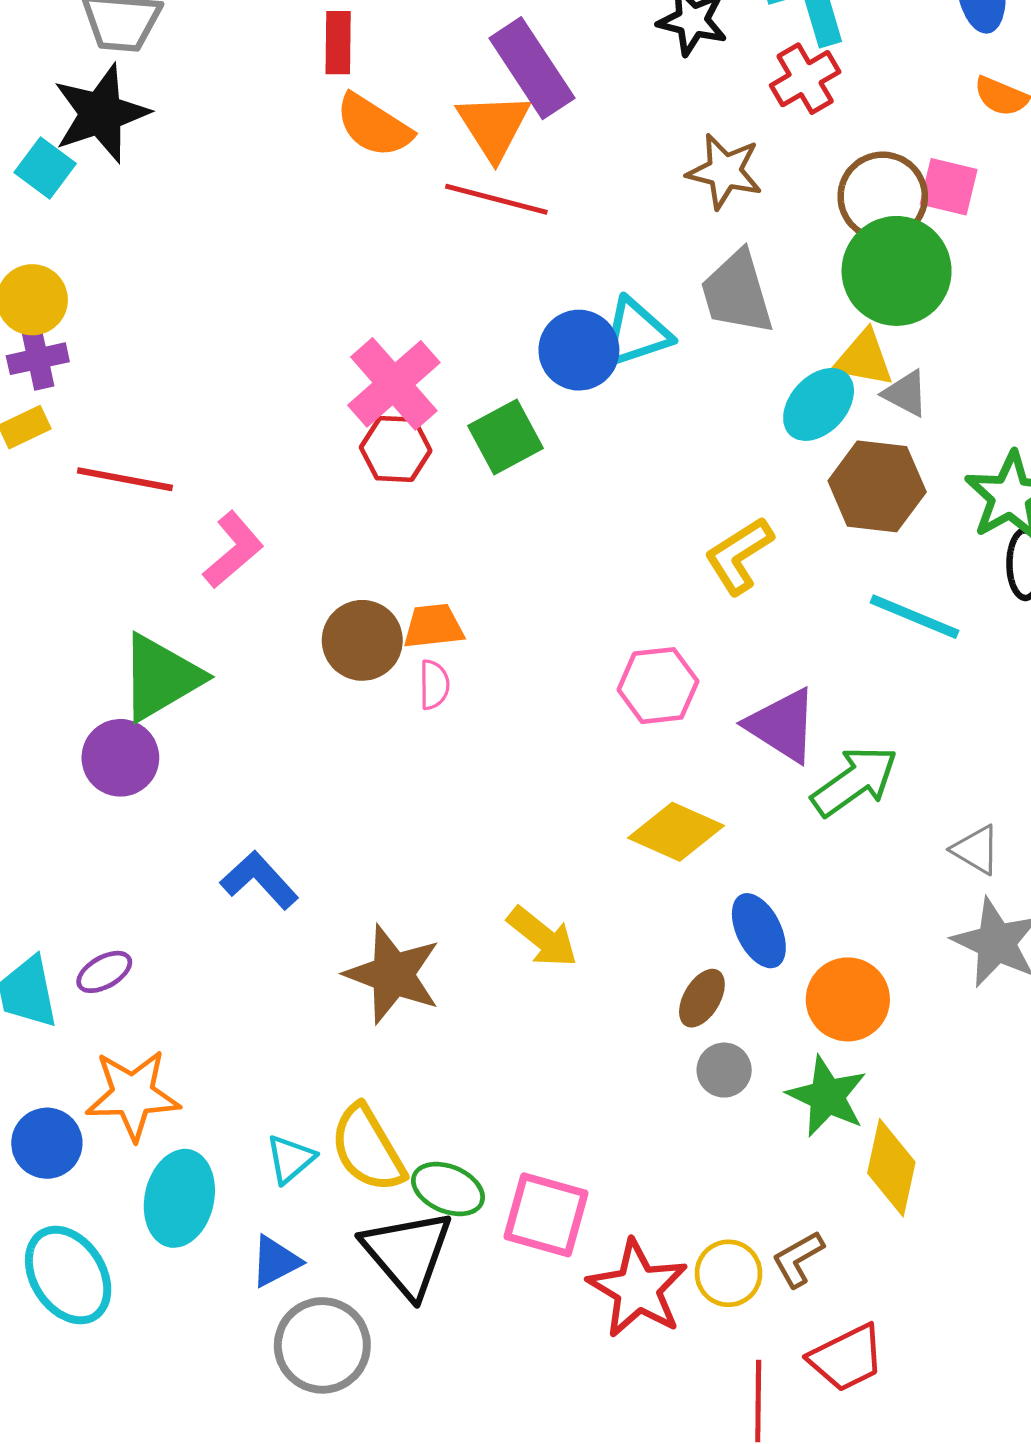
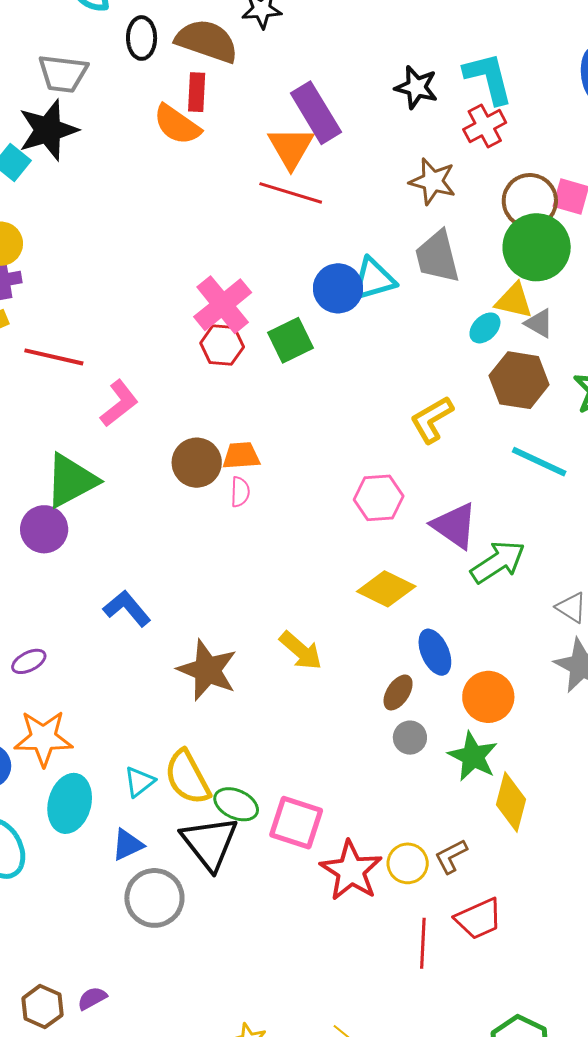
orange semicircle: (374, 126) -> (177, 125), moved
cyan ellipse: (819, 404) -> (485, 328), size x0.7

